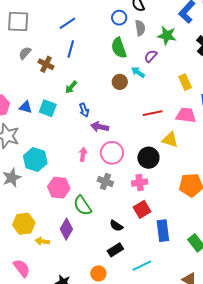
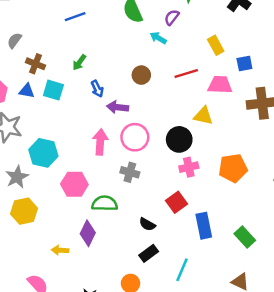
blue line: (71, 49) -> (75, 17), turned 60
gray semicircle: (25, 53) -> (14, 41), moved
brown cross: (46, 64) -> (36, 64), moved
brown circle: (120, 82) -> (141, 75), moved
red line: (153, 113) -> (186, 73), moved
pink arrow: (83, 154) -> (100, 142), size x1.5
pink cross: (140, 183) -> (189, 167), moved
green semicircle: (82, 206) -> (105, 204), turned 130
yellow hexagon: (24, 224) -> (24, 211), moved
cyan line: (142, 266) -> (182, 270), turned -36

